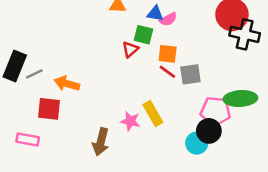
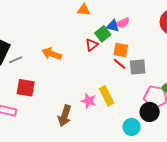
blue triangle: (155, 14) -> (113, 26), moved
green square: (144, 35) -> (103, 34), turned 35
orange arrow: (67, 84) -> (52, 54), moved
cyan circle: (197, 143) -> (132, 127), moved

